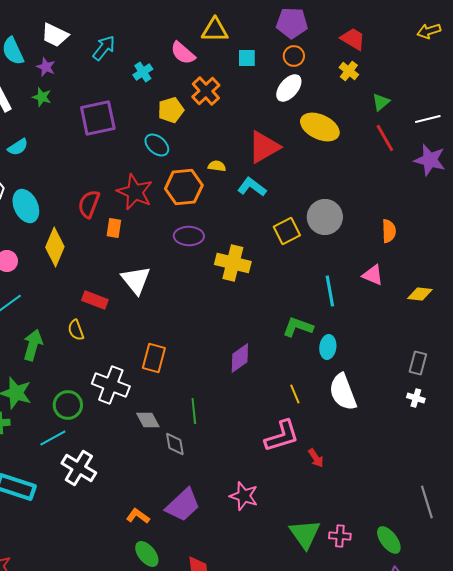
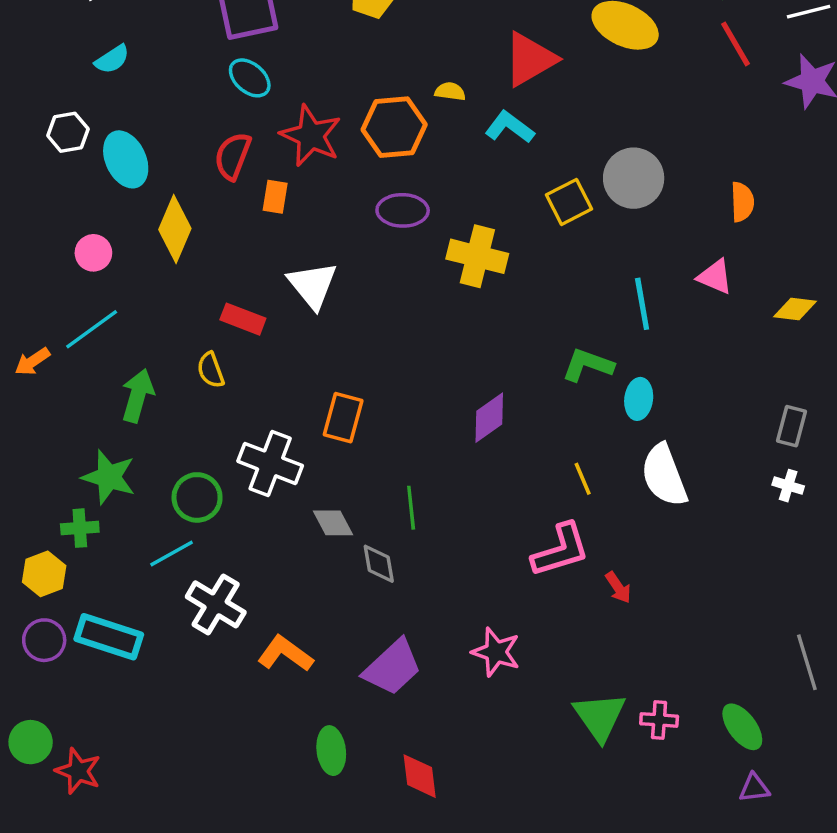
cyan ellipse: (157, 145) -> (250, 78), moved
orange L-shape: (138, 516) -> (285, 654), moved, size x1.4
green ellipse: (147, 554) -> (331, 751), turned 32

